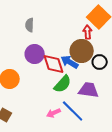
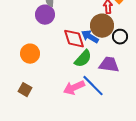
purple circle: (35, 54) -> (45, 15), moved
pink arrow: (54, 113) -> (74, 88), size x1.5

